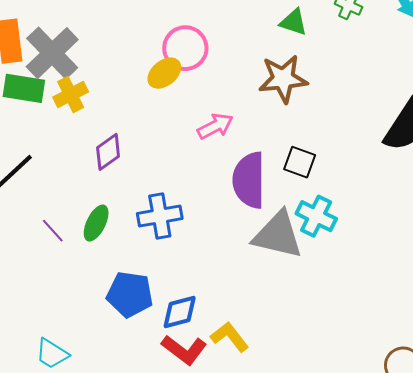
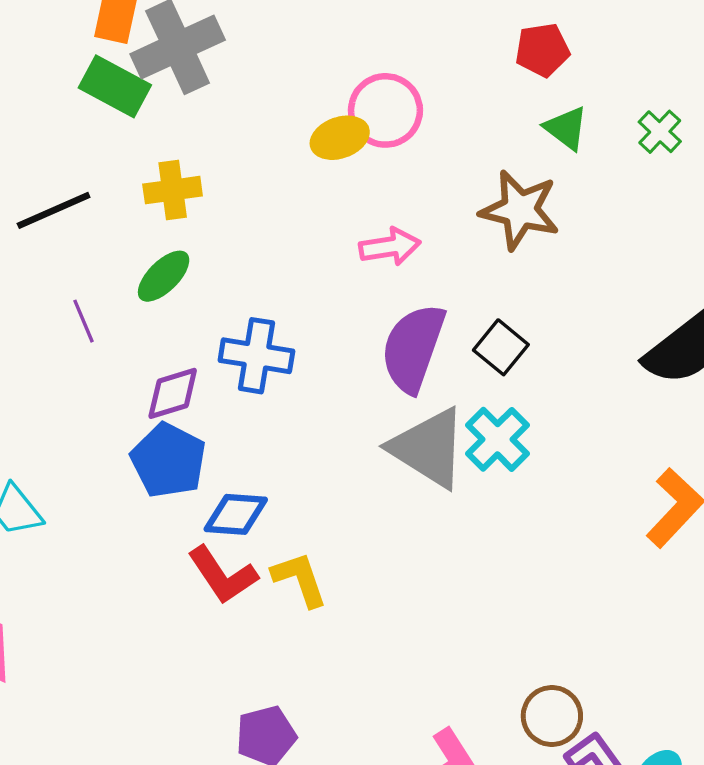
yellow cross: (71, 95) -> (173, 190), moved
purple diamond: (108, 152) -> (173, 393), moved
green ellipse: (96, 223) -> (164, 276), moved

